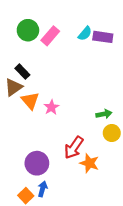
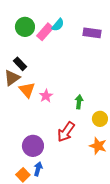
cyan semicircle: (85, 34) -> (58, 25), moved
green arrow: (104, 114) -> (79, 102), moved, turned -72
orange star: (89, 163) -> (98, 146), moved

